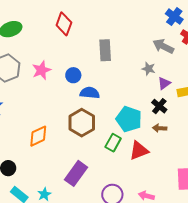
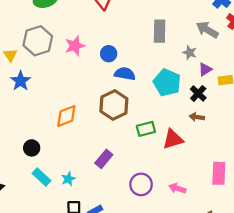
gray rectangle: (105, 50) -> (160, 31), moved
cyan pentagon: (129, 119) -> (167, 83), moved
green rectangle: (113, 143) -> (146, 129), turned 42
purple rectangle: (76, 173) -> (104, 159), size x0.7

